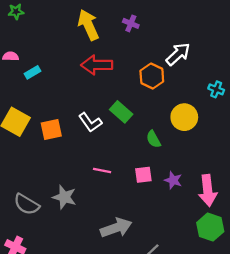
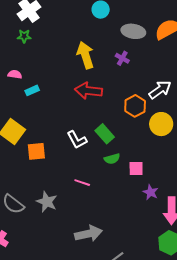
yellow circle: (184, 117) -> (161, 124), moved
orange square: (51, 130) -> (36, 151), moved
green semicircle: (153, 139) -> (112, 159), moved, turned -84
pink square: (143, 175) -> (136, 168), moved
purple star: (173, 180) -> (151, 192), moved

